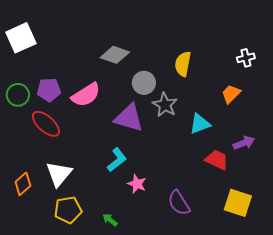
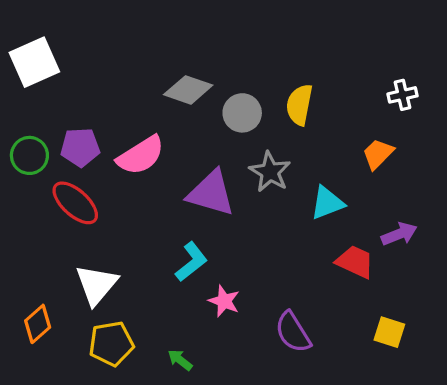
gray circle: (144, 83) -> (242, 113), moved
orange diamond: (23, 184) -> (38, 324), moved
yellow square: (238, 203) -> (389, 332), size x0.7

